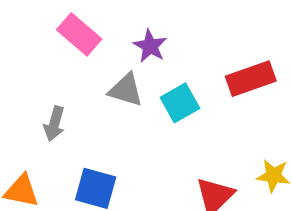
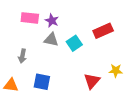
pink rectangle: (79, 34) -> (30, 18), turned -30
purple star: (150, 46) -> (52, 21), moved

